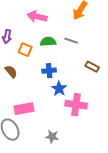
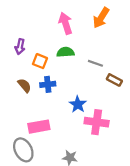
pink arrow: (37, 17) -> (65, 23), moved, turned 60
gray line: (71, 41) -> (95, 63), moved
blue cross: (49, 71) -> (48, 84), moved

